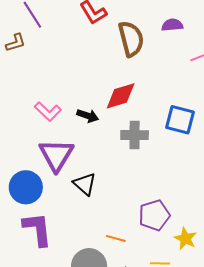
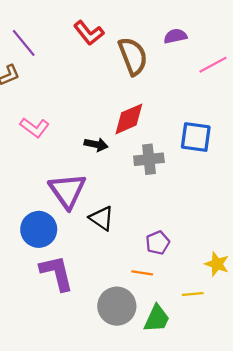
pink L-shape: (48, 111) -> (35, 128), moved
purple pentagon: (154, 215) -> (158, 243), moved, size x0.7

